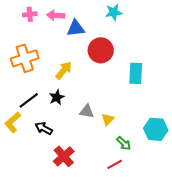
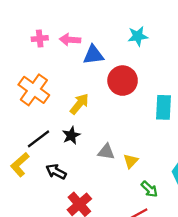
orange cross: (25, 58) -> (34, 90), turned -36

